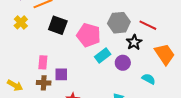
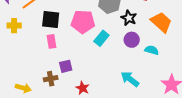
yellow cross: (21, 22) -> (14, 26), turned -32
pink rectangle: (43, 62) -> (52, 41), moved
purple circle: (123, 63) -> (132, 40), moved

